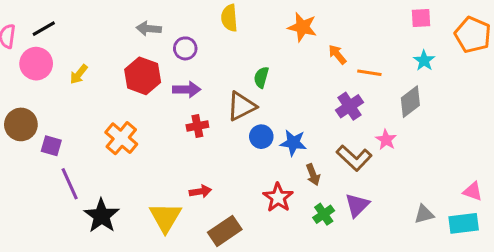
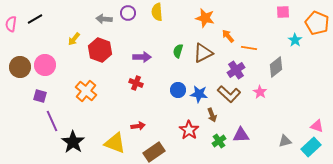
purple circle: (185, 48) -> (128, 13), moved
cyan star: (424, 61) -> (295, 40), moved
pink circle: (36, 64) -> (45, 65), moved
yellow arrow: (79, 74) -> (74, 39), moved
purple arrow: (187, 89) -> (142, 57), moved
brown triangle: (242, 106) -> (203, 53), moved
brown circle: (21, 124) -> (20, 67), moved
red cross: (197, 126) -> (136, 83), turned 32
brown L-shape: (354, 158) -> (229, 94), moved
purple triangle: (357, 205) -> (241, 135), turned 42
yellow triangle: (165, 217) -> (115, 143), turned -40
cyan rectangle: (464, 223) -> (311, 147), turned -36

